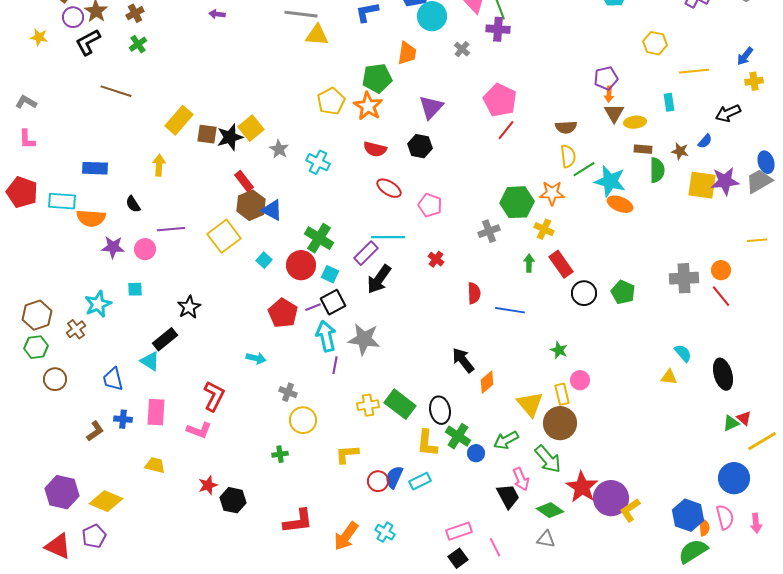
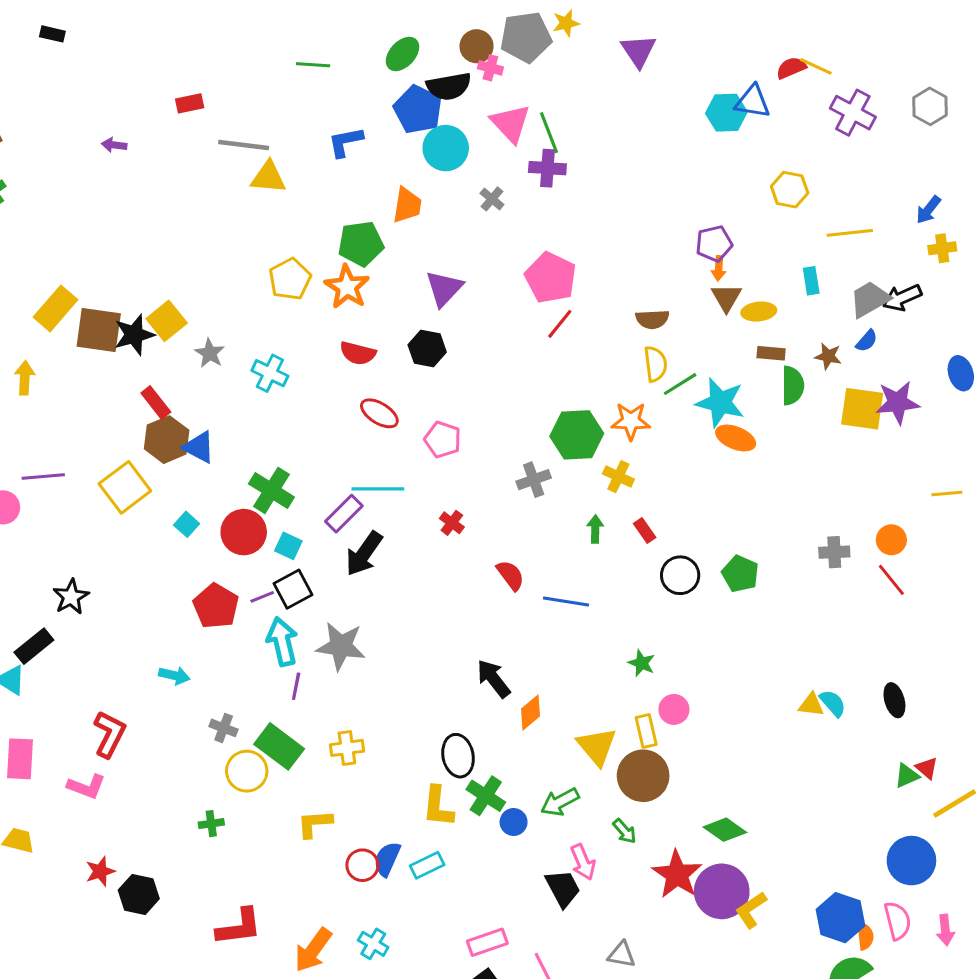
brown square: (207, 134) -> (99, 330), size x1.5
gray trapezoid: (759, 181) -> (870, 299), moved
red rectangle: (561, 264) -> (645, 531), size x0.6
gray cross: (684, 278) -> (834, 552), size x0.7
red semicircle: (474, 293) -> (510, 575), turned -35
cyan semicircle: (683, 353) -> (833, 703), moved
black ellipse: (723, 374) -> (894, 700), size x0.7
green rectangle: (400, 404) -> (279, 746), moved
green arrow: (548, 459) -> (625, 831), size x0.6
green diamond: (550, 510) -> (725, 830), moved

